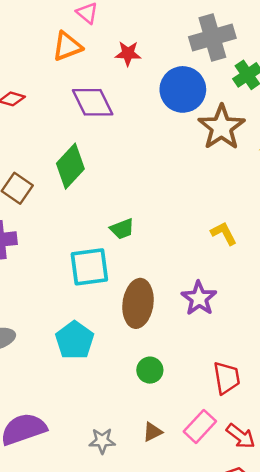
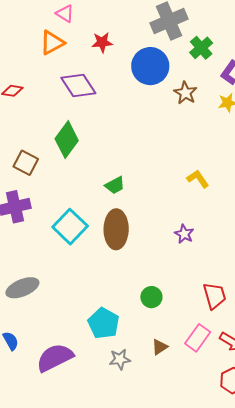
brown star: (222, 127) -> (185, 93), size x0.6
cyan square: (89, 267) -> (70, 227), moved, turned -32
purple star: (199, 298) -> (184, 234), size x0.7
brown ellipse: (138, 303) -> (116, 229), moved
cyan pentagon: (75, 340) -> (104, 323), moved

